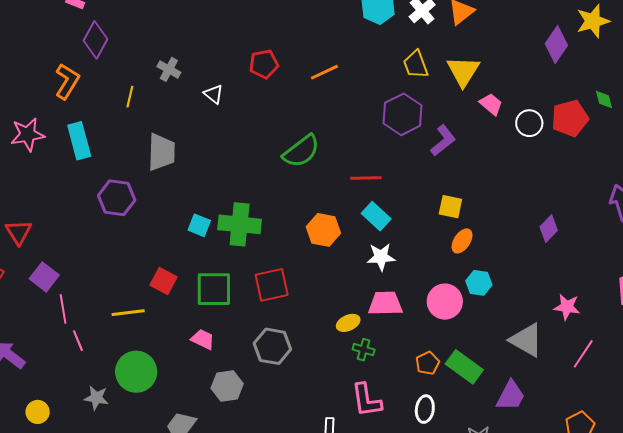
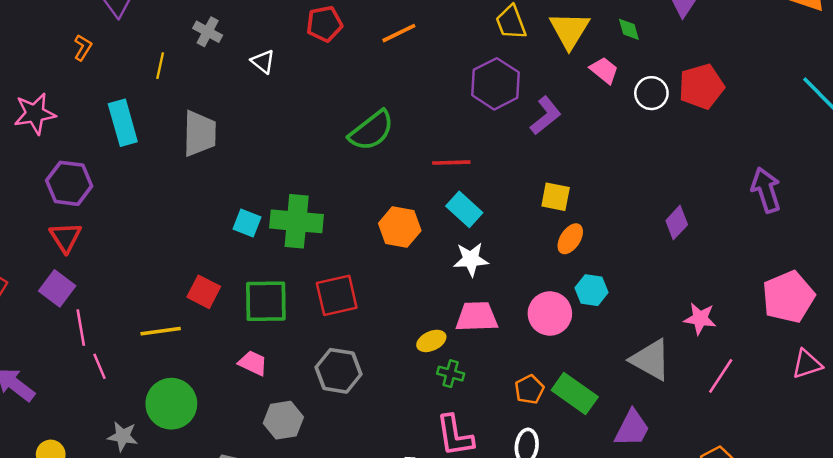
orange L-shape: (67, 81) -> (83, 48), size x0.6
green diamond: (604, 100) -> (629, 29), moved
cyan rectangle: (79, 141) -> (123, 123), moved
purple hexagon: (117, 198) -> (69, 183), moved
red triangle: (19, 232) -> (65, 237), moved

